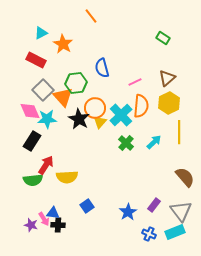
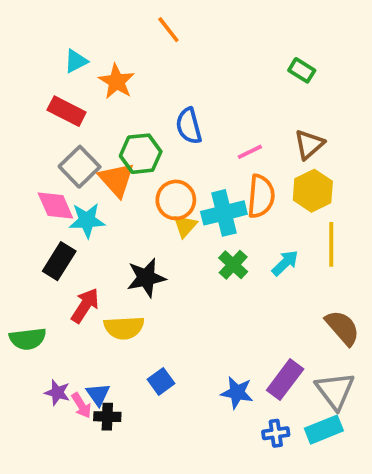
cyan cross: (121, 115) -> (224, 213), turned 30
black star: (79, 119) -> (146, 278), moved, turned 30
green semicircle: (33, 180) -> (28, 339), moved
purple rectangle: (154, 205) -> (285, 380), size x1.5
blue star: (128, 212) -> (237, 393), turned -30
blue triangle: (53, 213) -> (98, 394), turned 48
purple star: (31, 225) -> (57, 393), moved
blue cross: (149, 234) -> (276, 433), turned -32

